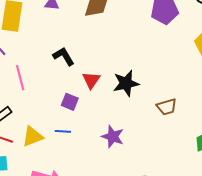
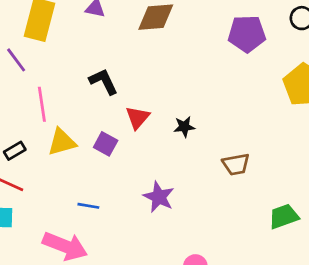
black star: (126, 83) -> (184, 127), size x0.6
blue line: (63, 131) -> (88, 206), moved
yellow triangle: (32, 137) -> (62, 142), moved

